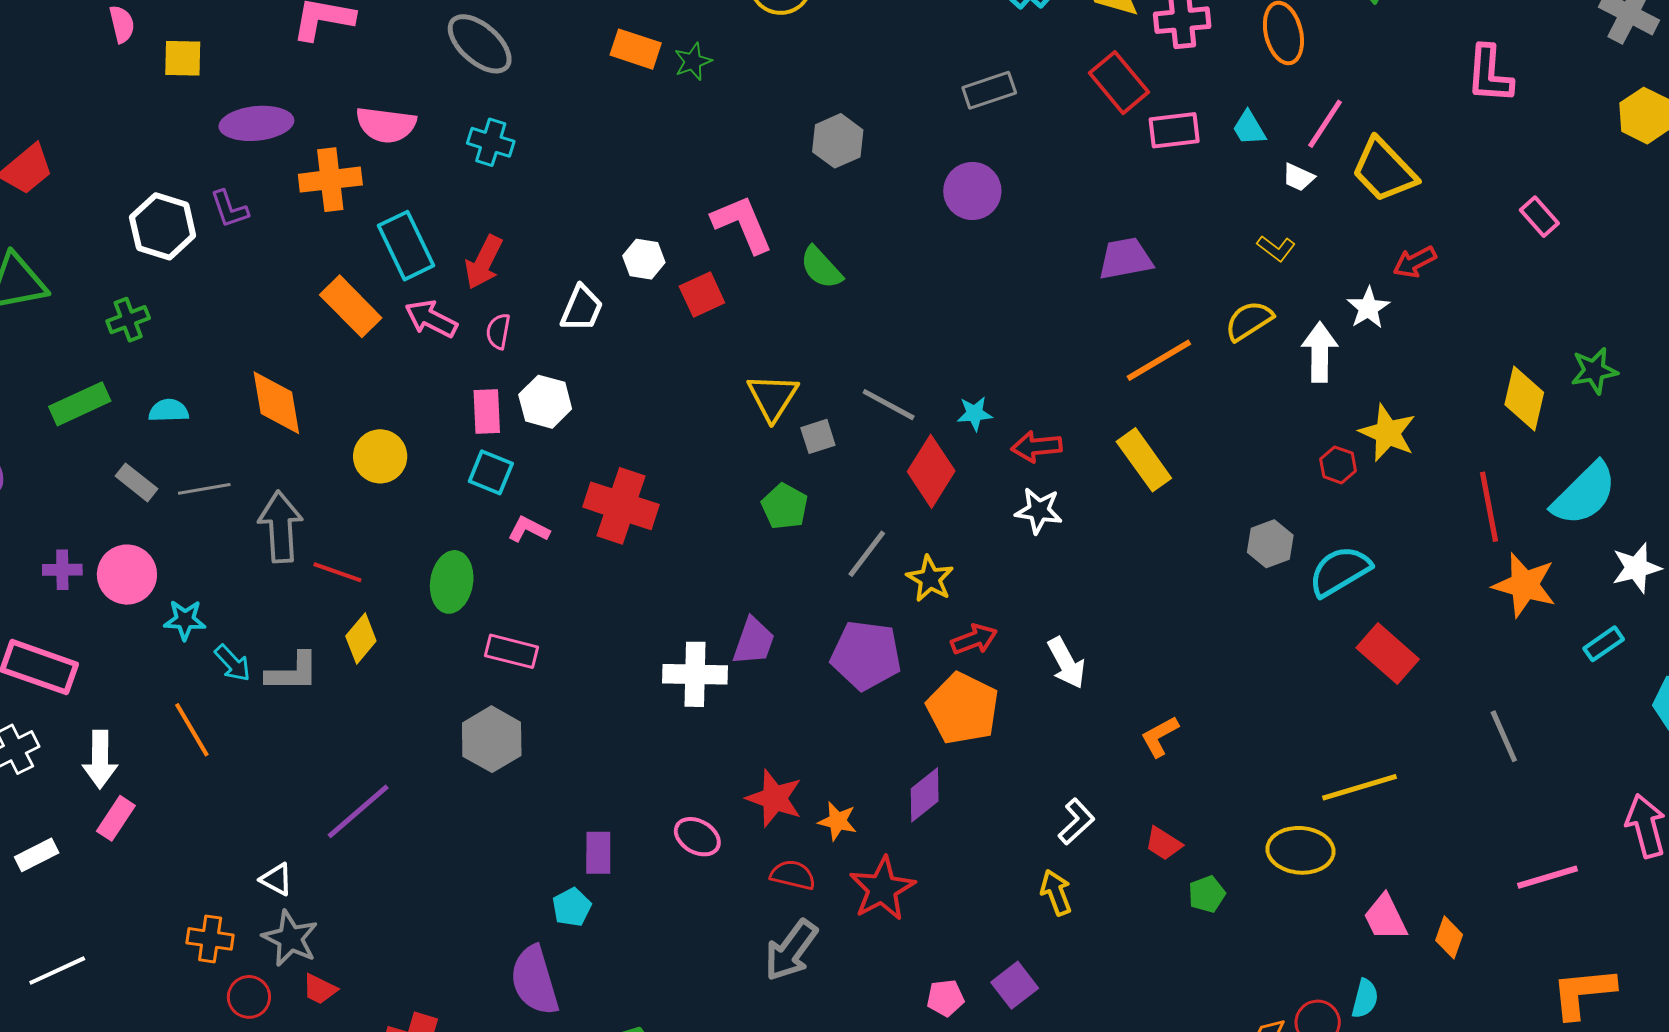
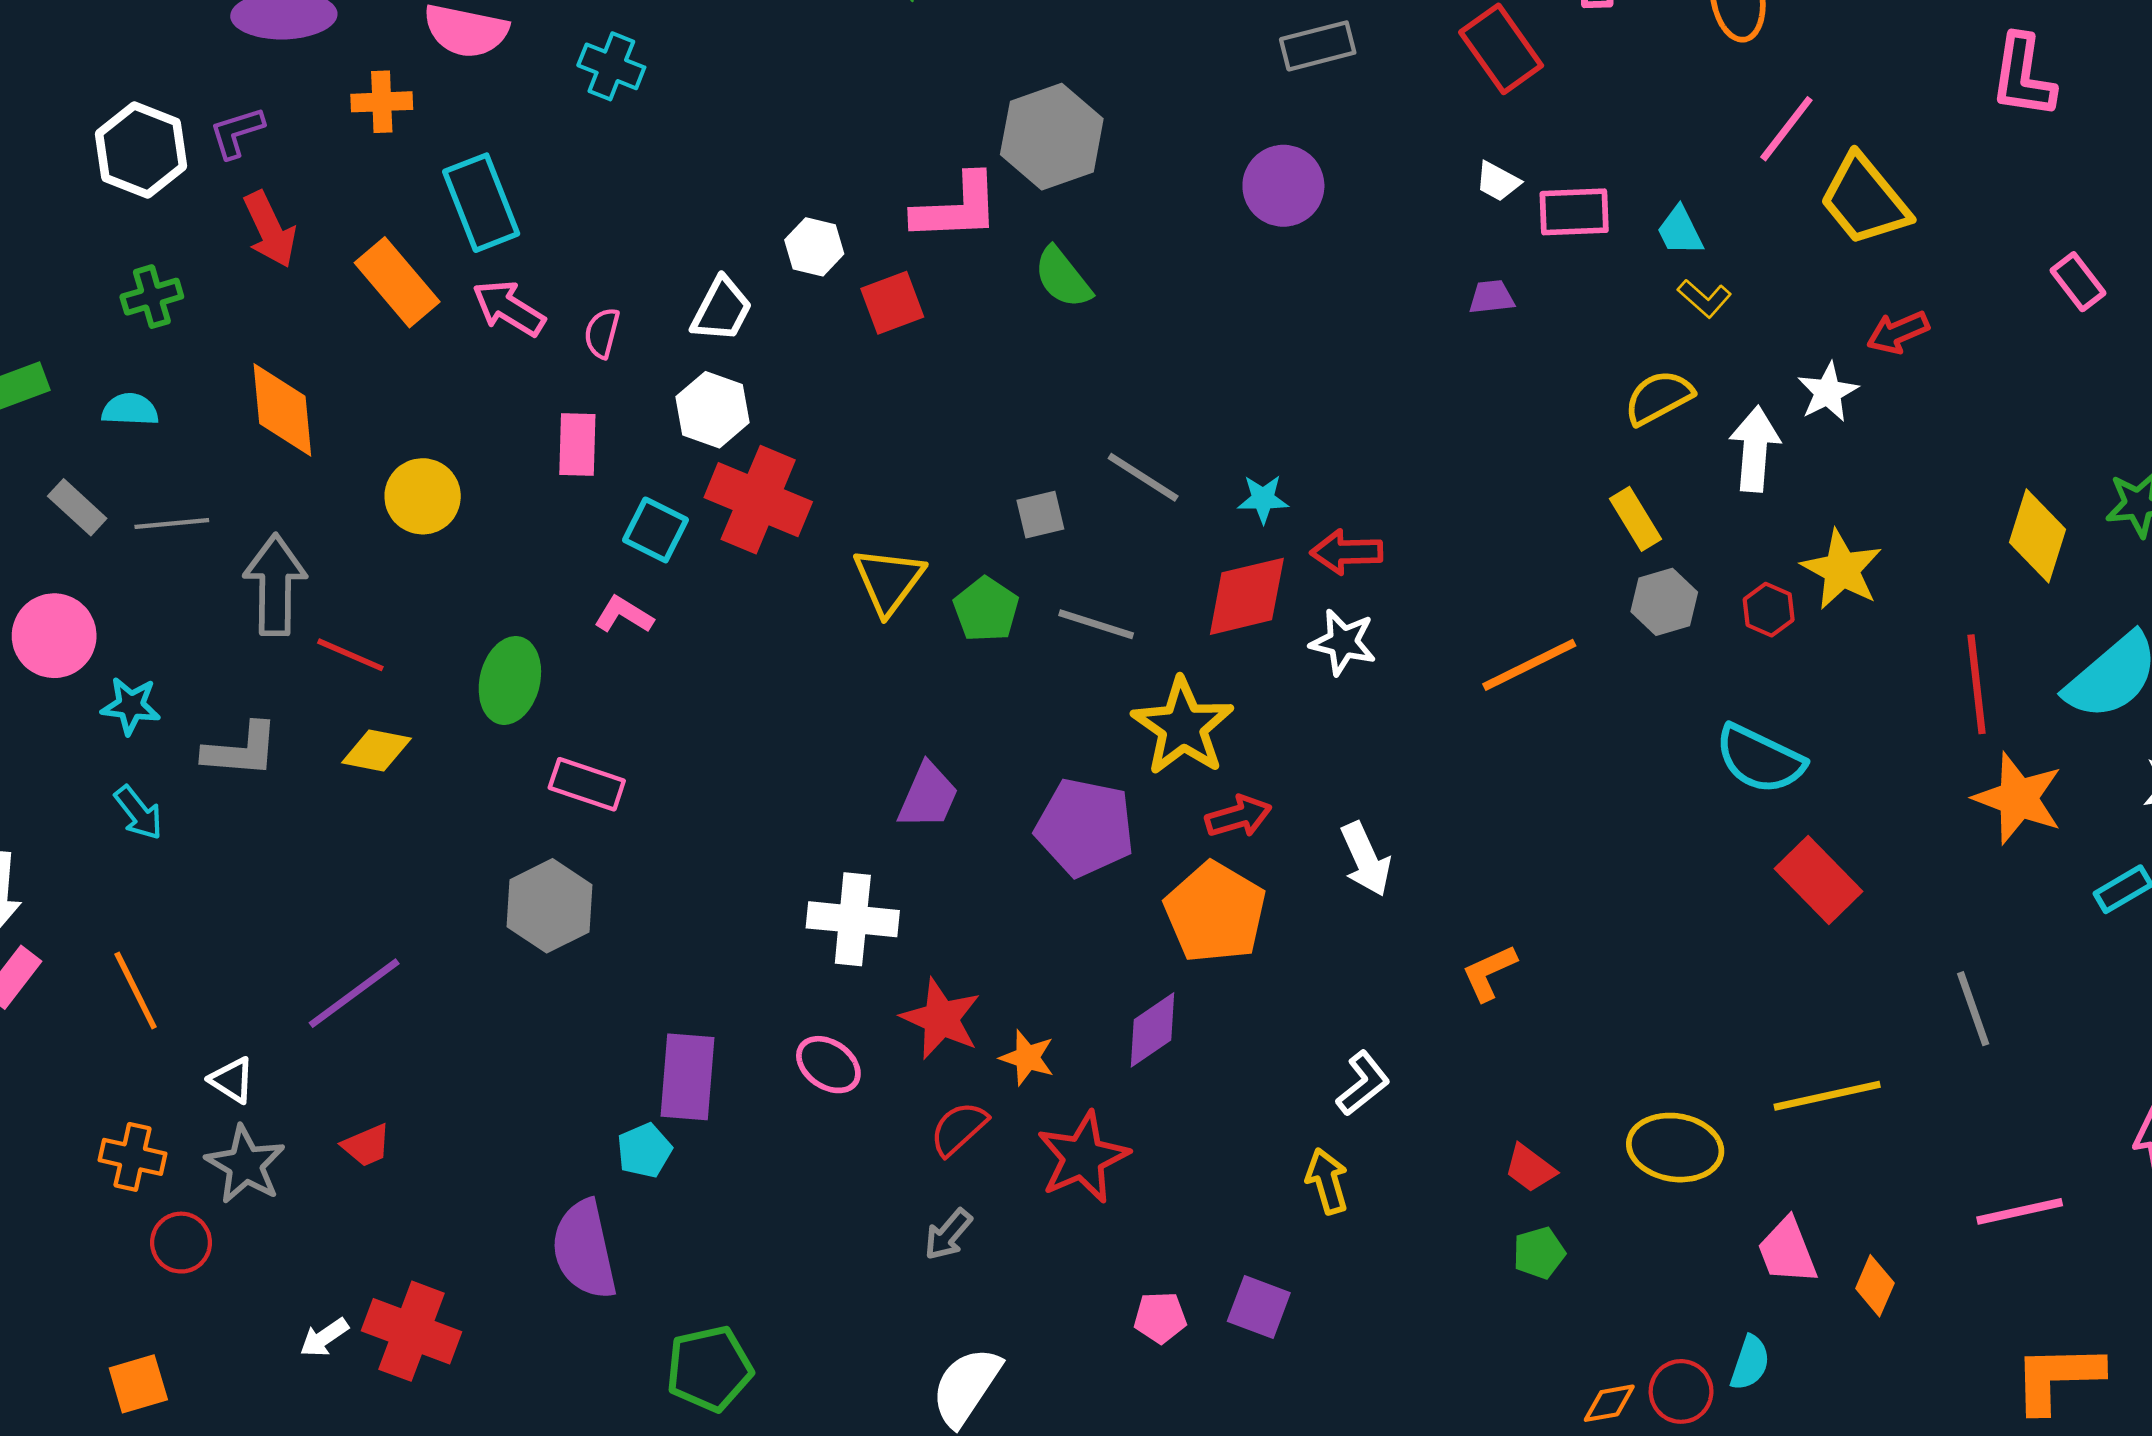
cyan trapezoid: (1249, 128) -> (1680, 231), moved
pink rectangle: (1174, 130) -> (1574, 212), moved
gray hexagon: (838, 141) -> (1052, 137), moved, size x1.4
white trapezoid: (1298, 177) -> (1498, 181), moved
orange cross: (330, 180) -> (382, 102), size x0.7
purple L-shape: (229, 209) -> (237, 132), turned 87
pink L-shape: (742, 224) -> (956, 208), turned 106
purple trapezoid: (1125, 259) -> (1491, 297), size x0.6
red arrow: (484, 262) -> (270, 229), moved, turned -56
green cross: (128, 320) -> (152, 297), moved
orange line: (1159, 360) -> (1529, 665), moved
yellow triangle: (773, 397) -> (889, 581), moved
white hexagon: (545, 402) -> (712, 410), moved
yellow rectangle: (1144, 460) -> (1635, 519), moved, size x0.7
red diamond: (931, 471) -> (1247, 596), moved, turned 40
cyan square: (491, 472) -> (655, 530), moved
red cross: (621, 506) -> (758, 500), moved
gray hexagon: (1270, 544) -> (1664, 602), moved
gray line: (867, 554) -> (1096, 624), moved, turned 66
cyan semicircle: (1340, 571) -> (1760, 759), turned -128
yellow star: (930, 579) -> (1183, 727), size x1.5
yellow diamond: (361, 639) -> (376, 750), turned 57
cyan arrow: (233, 663) -> (139, 813), moved
gray L-shape: (293, 672) -> (241, 750), moved
white cross: (695, 674) -> (853, 919), moved
orange line: (192, 730) -> (136, 990), moved
yellow line: (1360, 787) -> (1827, 1096), moved
red trapezoid: (1163, 844) -> (1530, 1168), moved
purple rectangle: (598, 853) -> (688, 1077), size x1.4
red semicircle: (793, 875) -> (959, 1129), turned -60
green pentagon: (1207, 894) -> (1539, 1253), moved
gray arrow: (791, 950) -> (948, 1234), size x0.6
purple square: (1015, 985) -> (1259, 1307), turned -36
red trapezoid: (320, 989) -> (366, 1145), moved, turned -54

